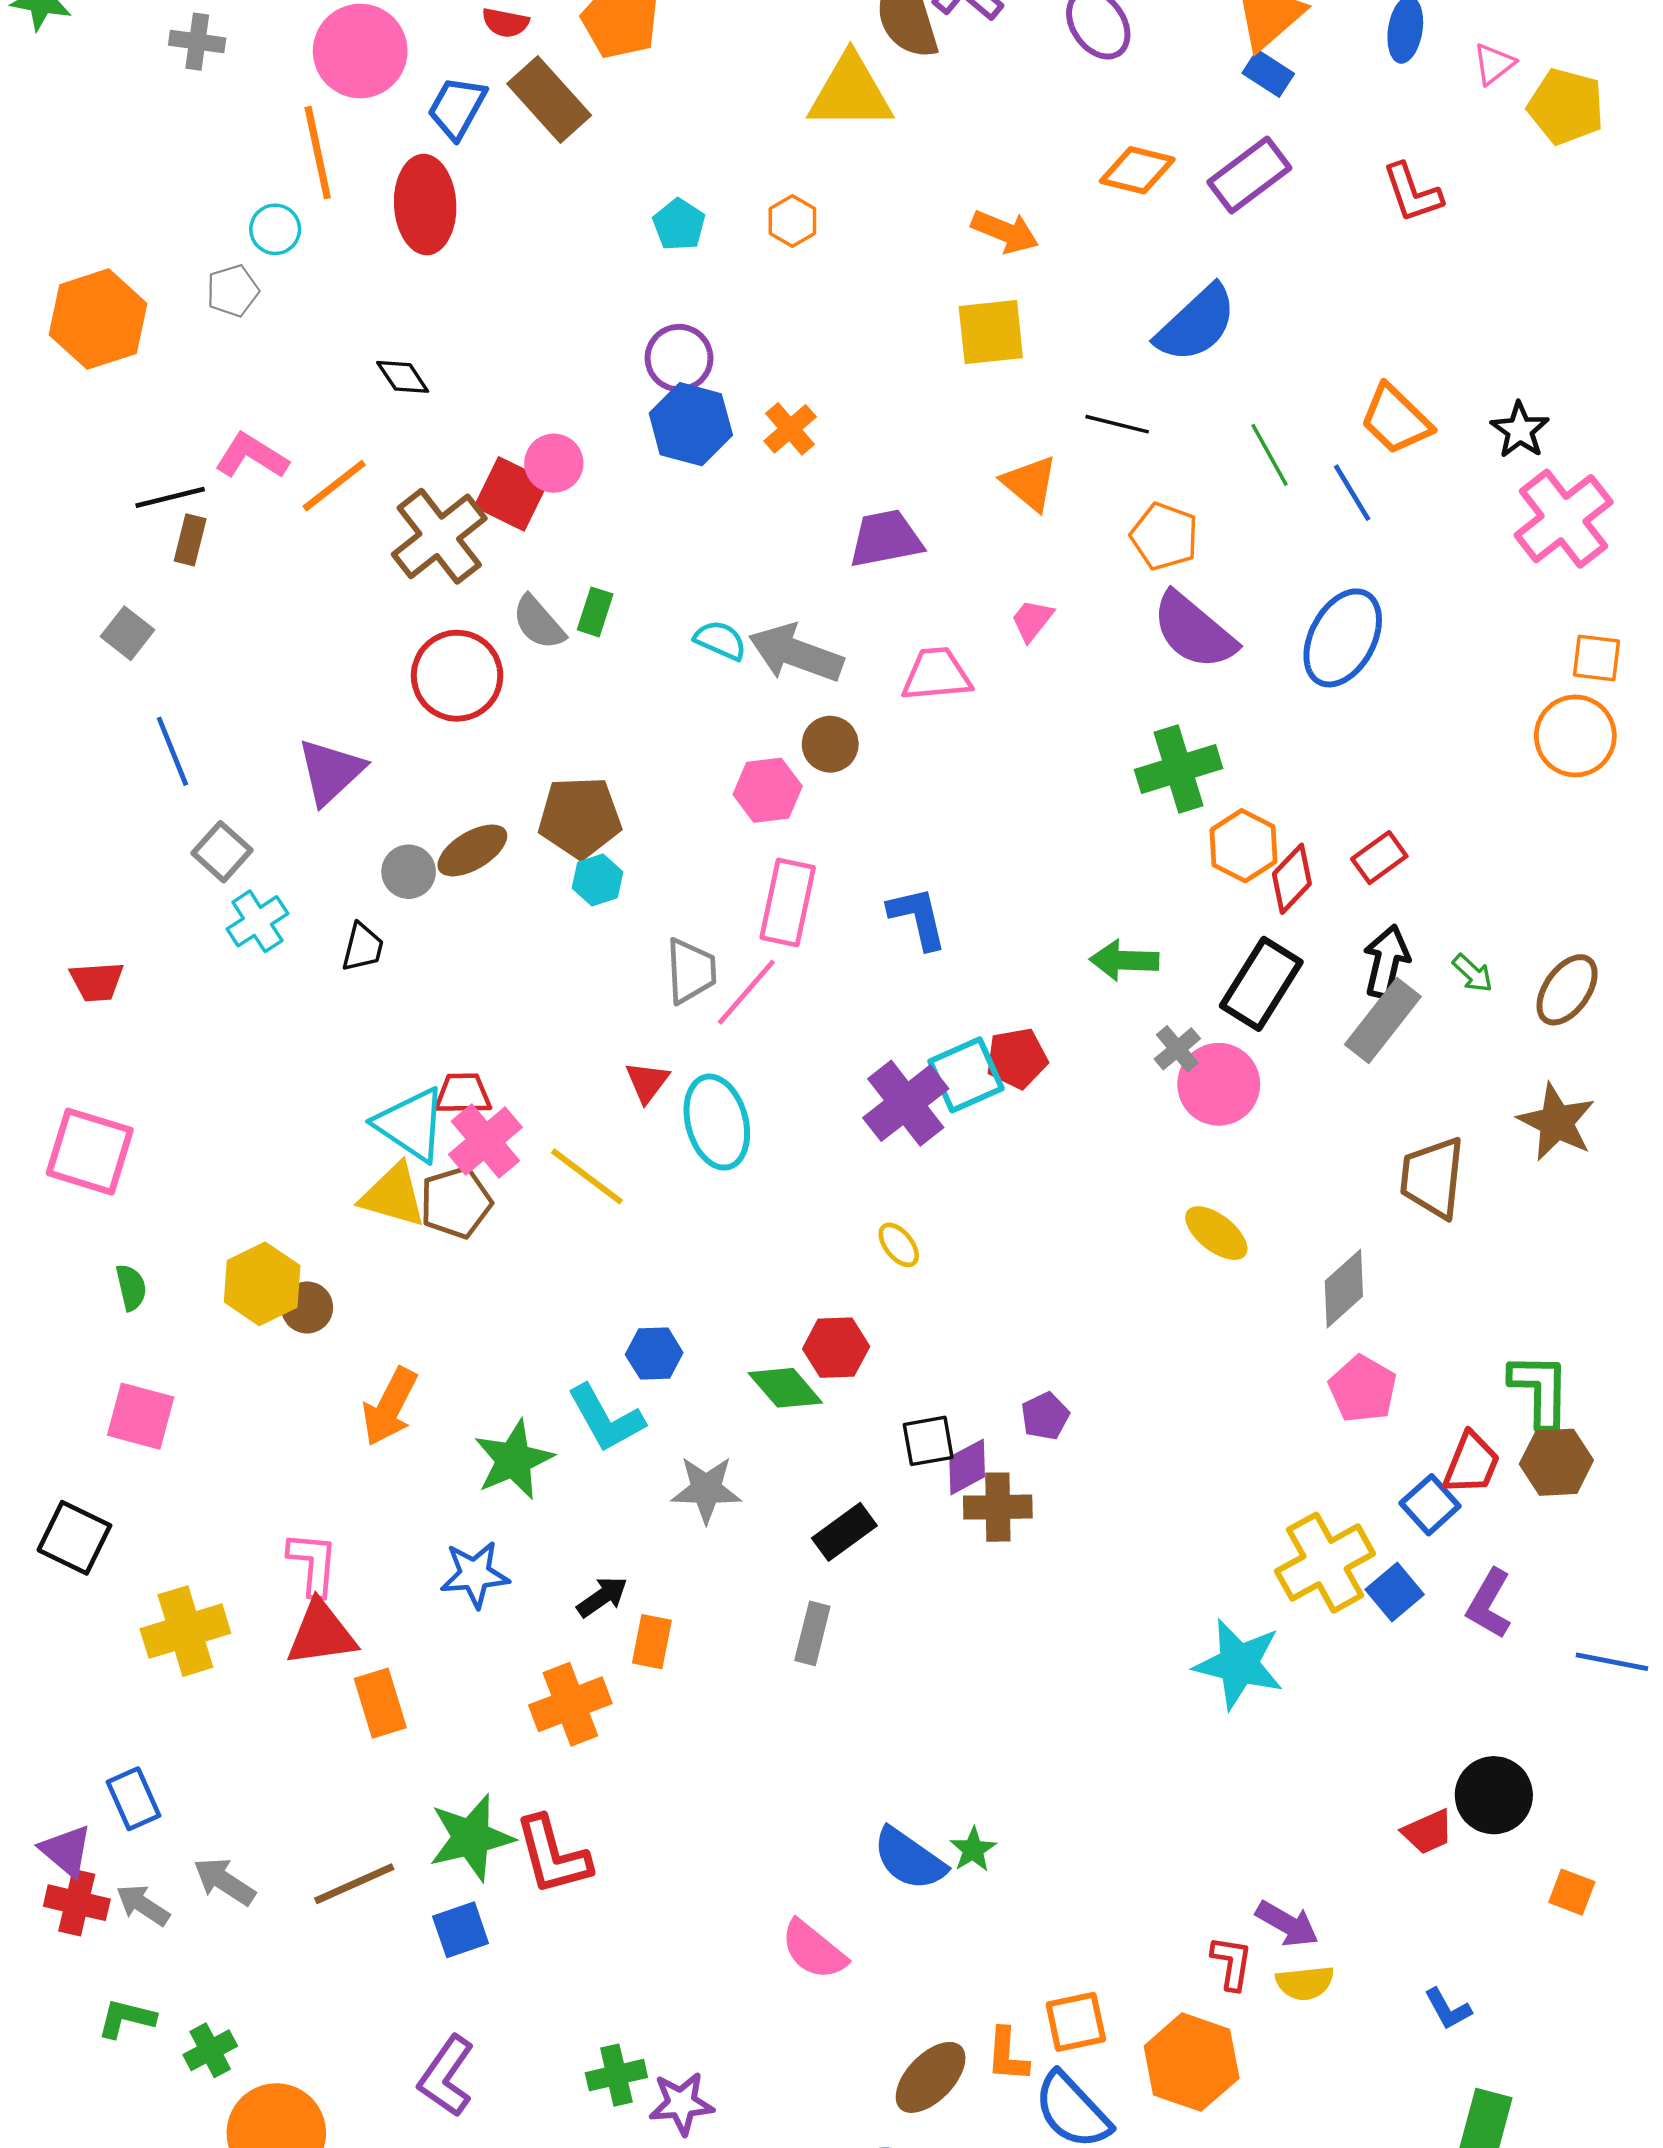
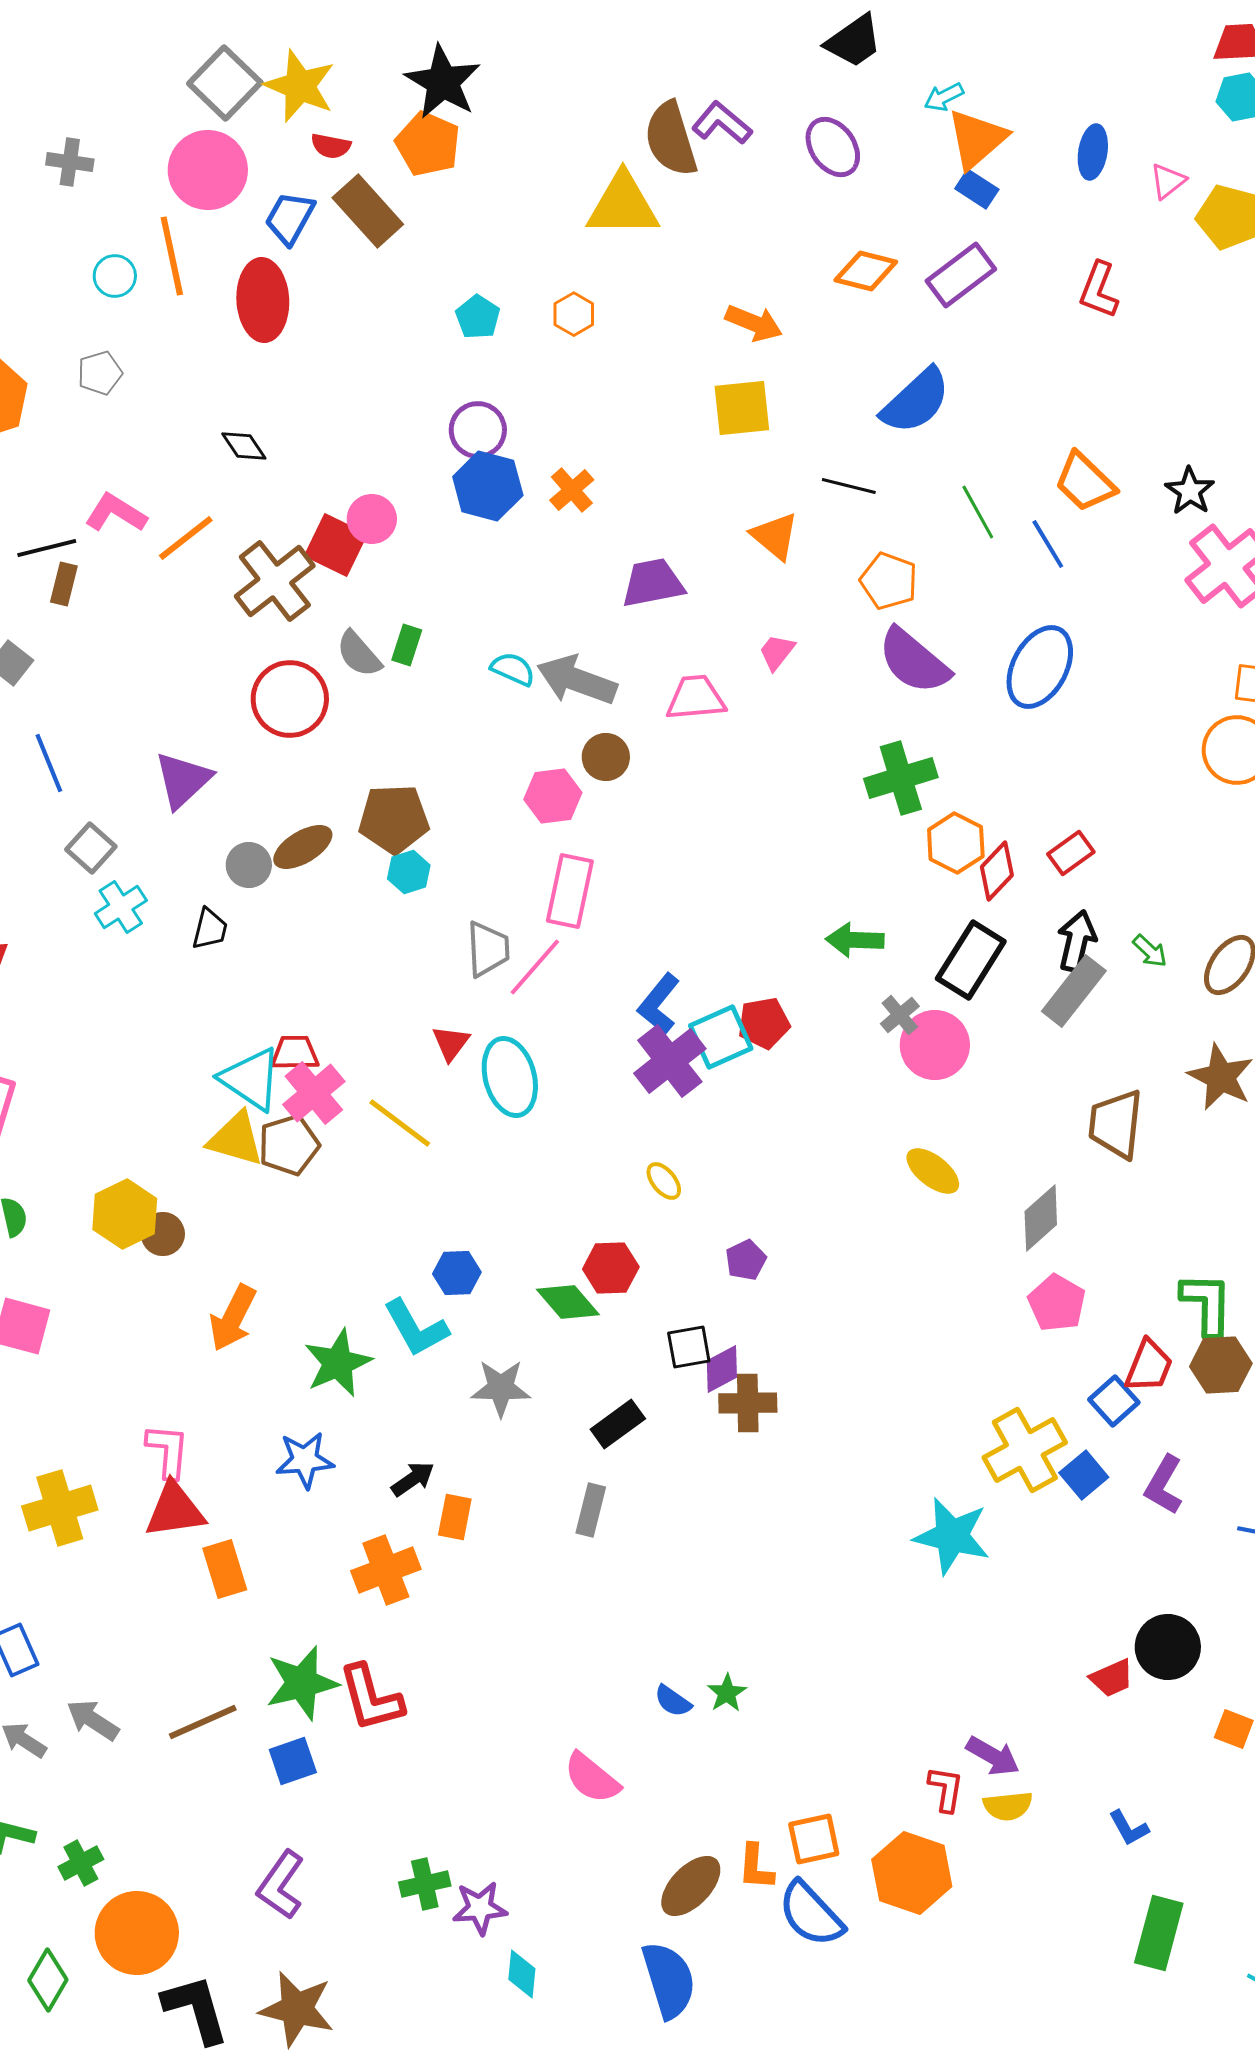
red L-shape: (1412, 193) -> (1099, 290), turned 40
cyan circle: (275, 229) -> (115, 276), moved
blue L-shape: (918, 918) -> (659, 1004), moved, turned -128
purple pentagon: (1045, 1416) -> (746, 1260), moved
blue semicircle: (909, 1859) -> (673, 1701), size x0.6

